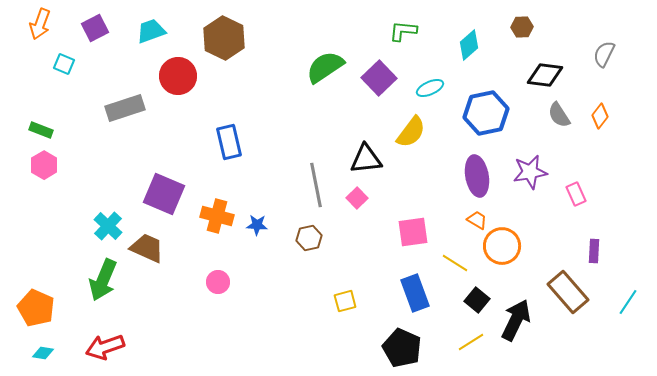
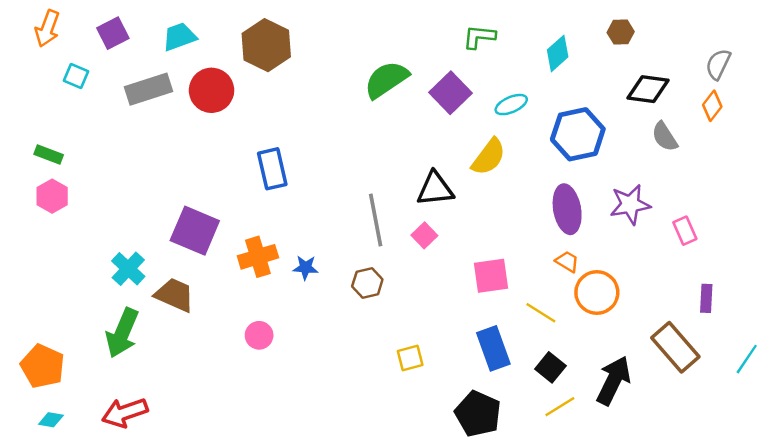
gray rectangle: (125, 108) -> (148, 89), moved
orange diamond: (600, 116) -> (712, 106), moved
orange cross: (217, 216) -> (258, 257), turned -32
black square: (477, 300) -> (550, 367), moved

